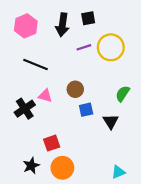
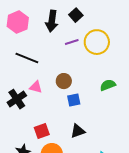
black square: (88, 18) -> (76, 15), turned -32
green semicircle: (123, 94) -> (108, 85), turned 35
black triangle: (111, 122) -> (78, 131), moved, turned 42

